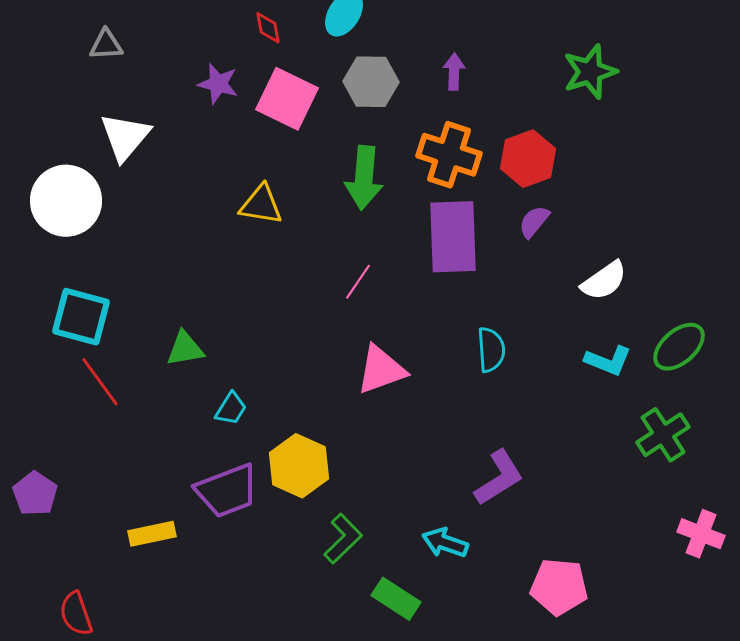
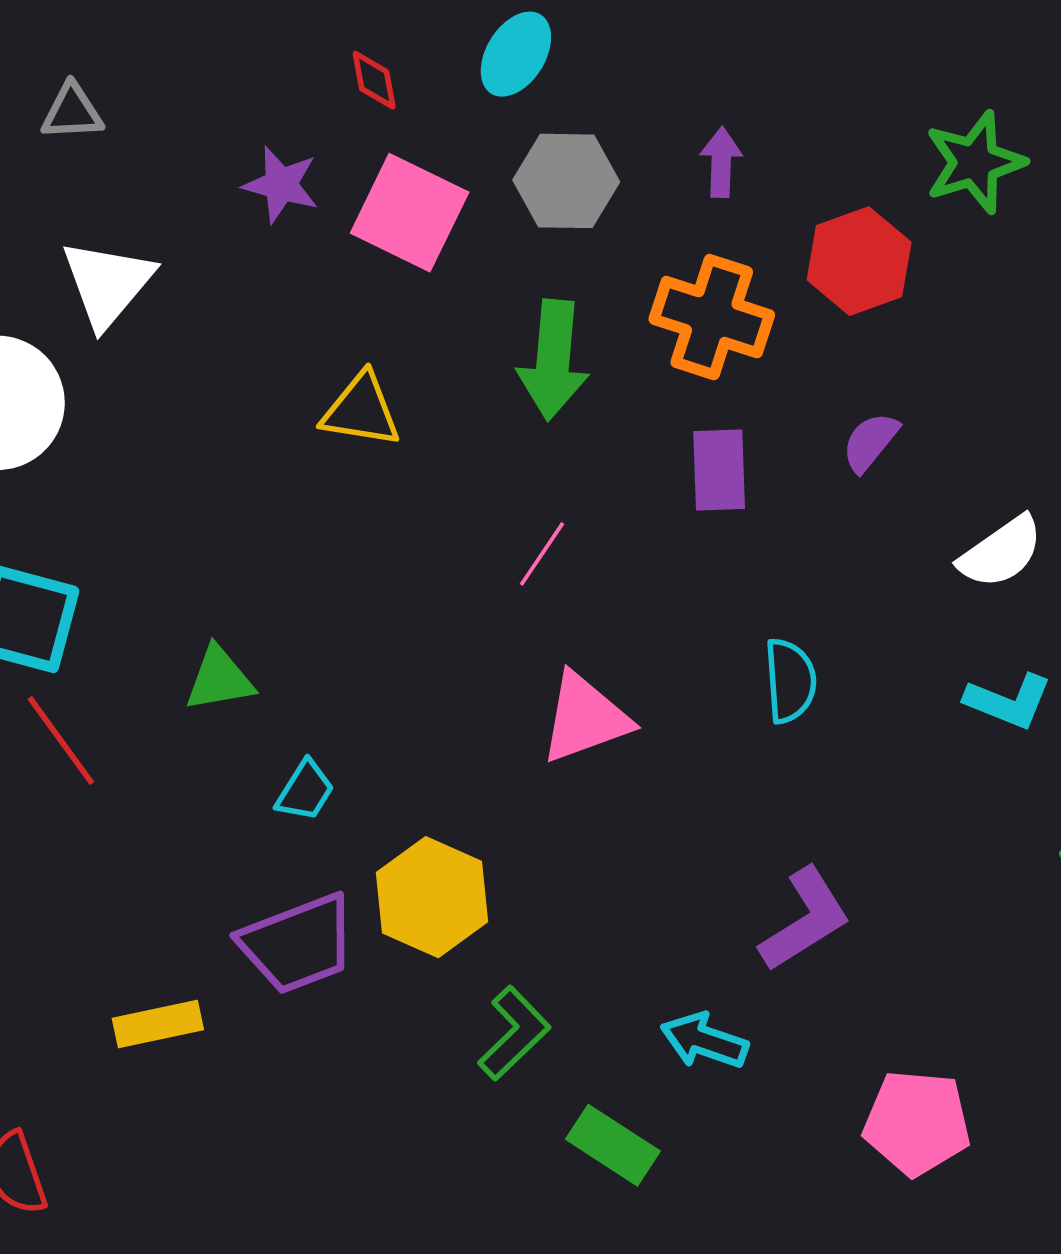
red hexagon: (528, 159) -> (859, 261), moved
purple rectangle: (453, 237) -> (719, 470), size x0.6

